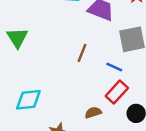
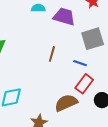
brown semicircle: (93, 113) -> (66, 103), size x1.6

